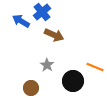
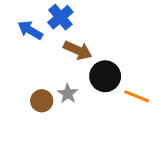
black circle: (73, 81) -> (105, 76), moved
brown circle: (31, 88) -> (42, 101), moved

